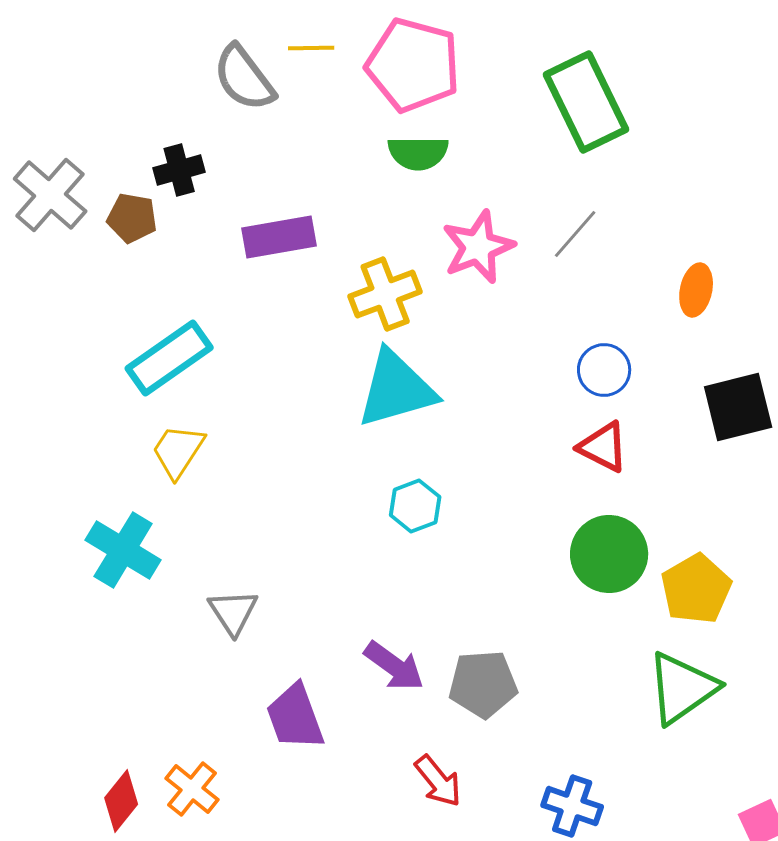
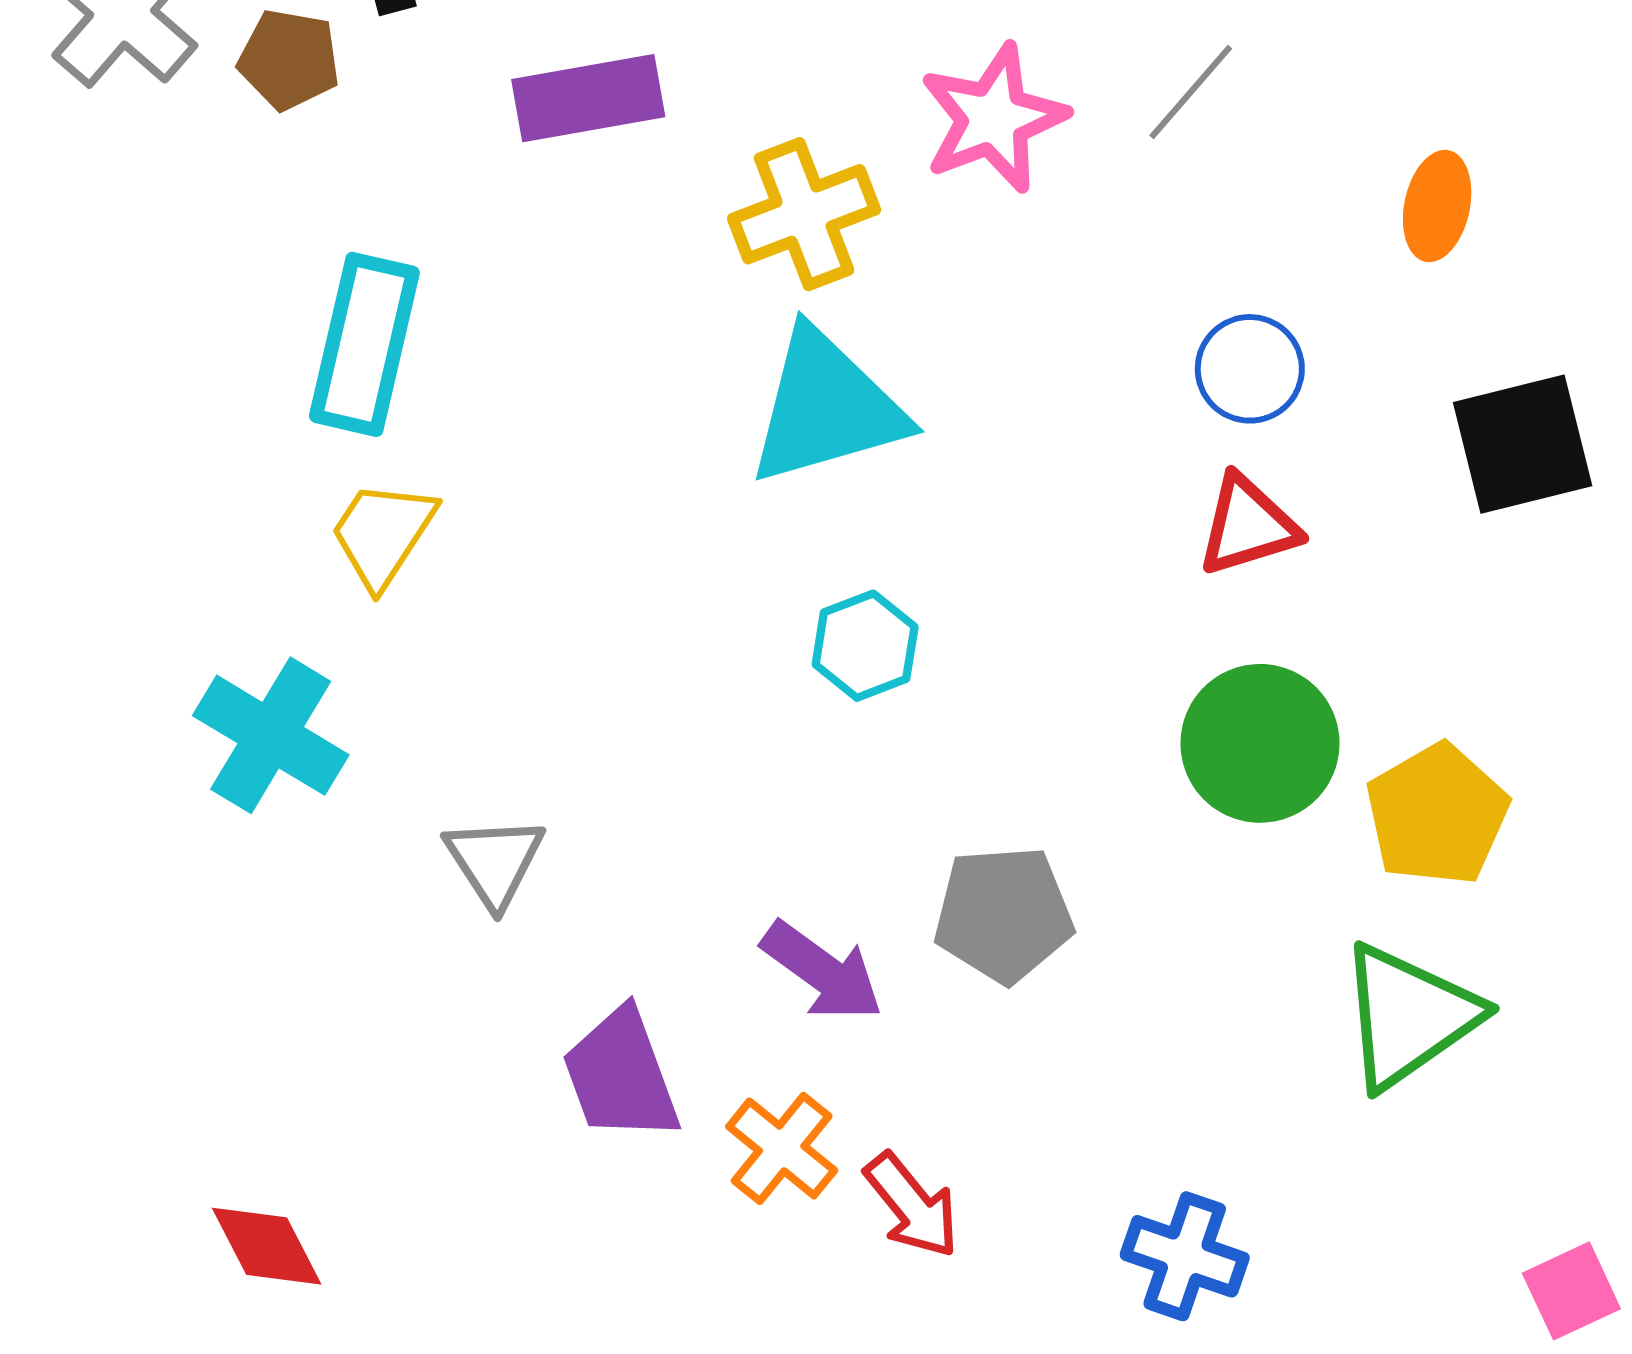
cyan rectangle: (169, 358) -> (364, 344), turned -42
red triangle: (603, 447) -> (1248, 526), turned -44
gray pentagon: (483, 684) -> (1004, 914), moved
orange cross: (192, 789) -> (782, 1148), moved
red diamond: (121, 801) -> (267, 1246), turned -66

